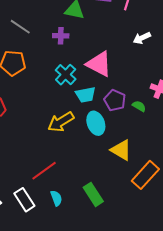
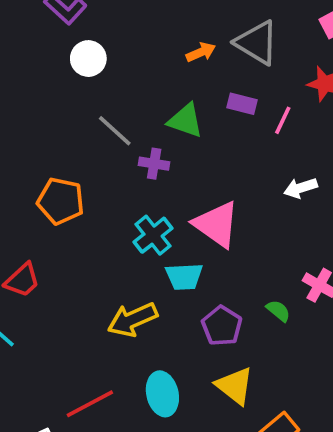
gray line: (20, 27) -> (115, 131), moved
purple pentagon: (115, 100) -> (222, 326), moved
cyan ellipse: (96, 123) -> (162, 394), moved

